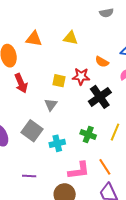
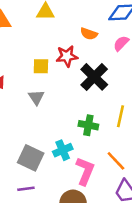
gray square: (32, 131) -> (31, 158), moved
cyan cross: (57, 143) -> (63, 150), moved
pink L-shape: (79, 170) -> (85, 171), turned -50

